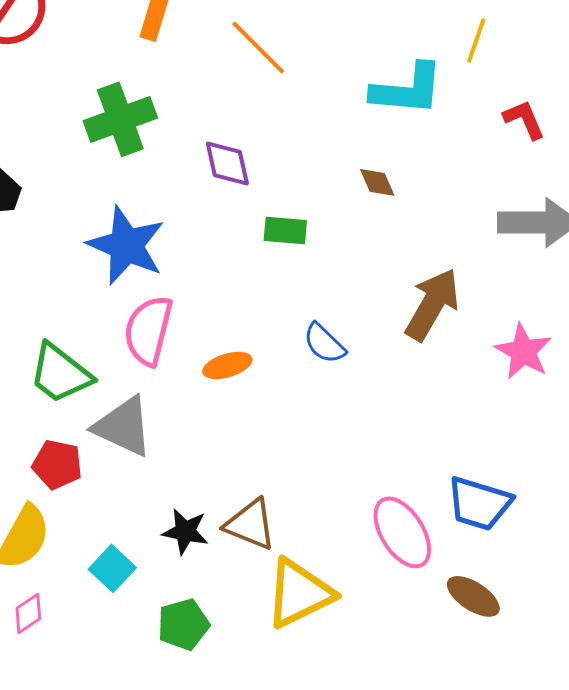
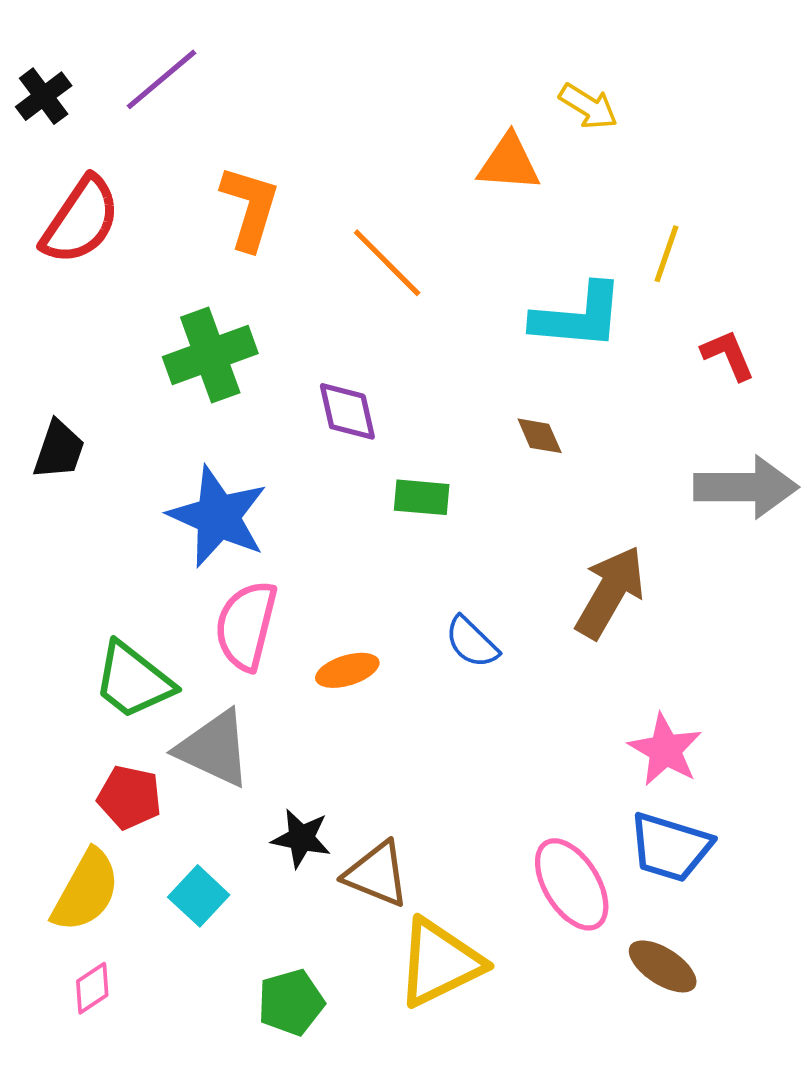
pink star: (523, 351) -> (665, 750), moved
black star: (185, 531) -> (301, 838), moved
cyan square: (112, 568) -> (199, 896), moved

